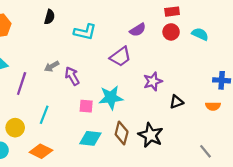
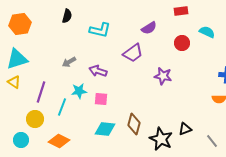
red circle: (171, 32) -> (182, 43), moved
purple arrow: (72, 76) -> (98, 71), moved, turned -42
purple star: (153, 81) -> (163, 76), turned 30
purple line: (22, 84) -> (41, 92), moved
cyan star: (111, 98) -> (79, 91), moved, size x0.7
black triangle: (176, 102) -> (185, 129), moved
black star: (151, 135) -> (161, 139), moved

